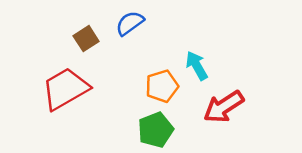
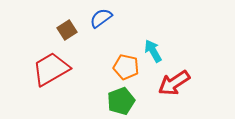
orange pentagon: (162, 86) -> (126, 67), turned 30

